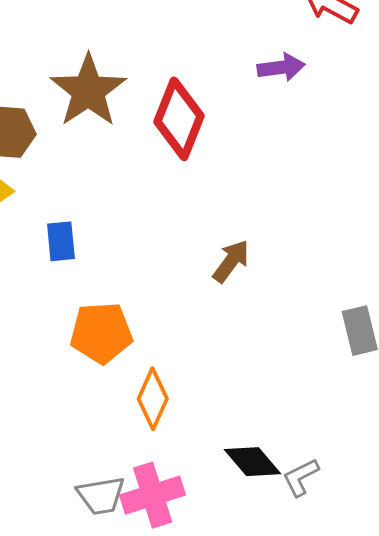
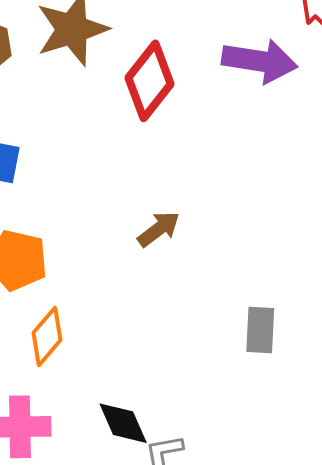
purple arrow: (281, 67) -> (260, 61), size x1.6

